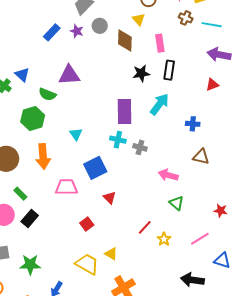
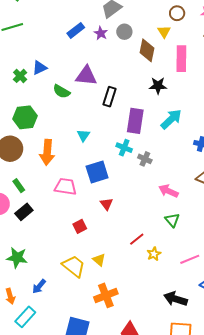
pink rectangle: (160, 43) -> (181, 59), size x1.4
black rectangle: (169, 70) -> (110, 97), moved
blue triangle: (22, 75) -> (40, 68), turned 42
green hexagon: (33, 119) -> (25, 117), moved

